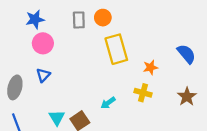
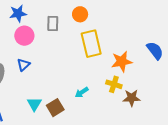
gray rectangle: (79, 20) -> (53, 23), moved
orange star: (150, 67) -> (122, 62), size x1.5
brown star: (187, 97) -> (132, 98), moved, turned 30

